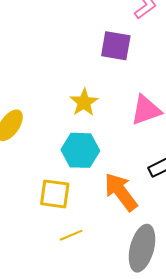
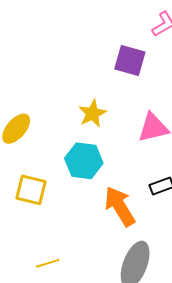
yellow square: (55, 194) -> (31, 190), moved
yellow line: (71, 235) -> (48, 263), moved

